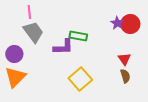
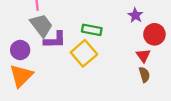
red circle: (130, 24) -> (154, 34), moved
purple L-shape: (63, 47) -> (55, 40), moved
yellow square: (80, 79) -> (84, 53), moved

